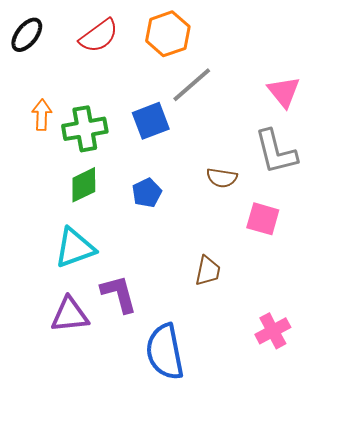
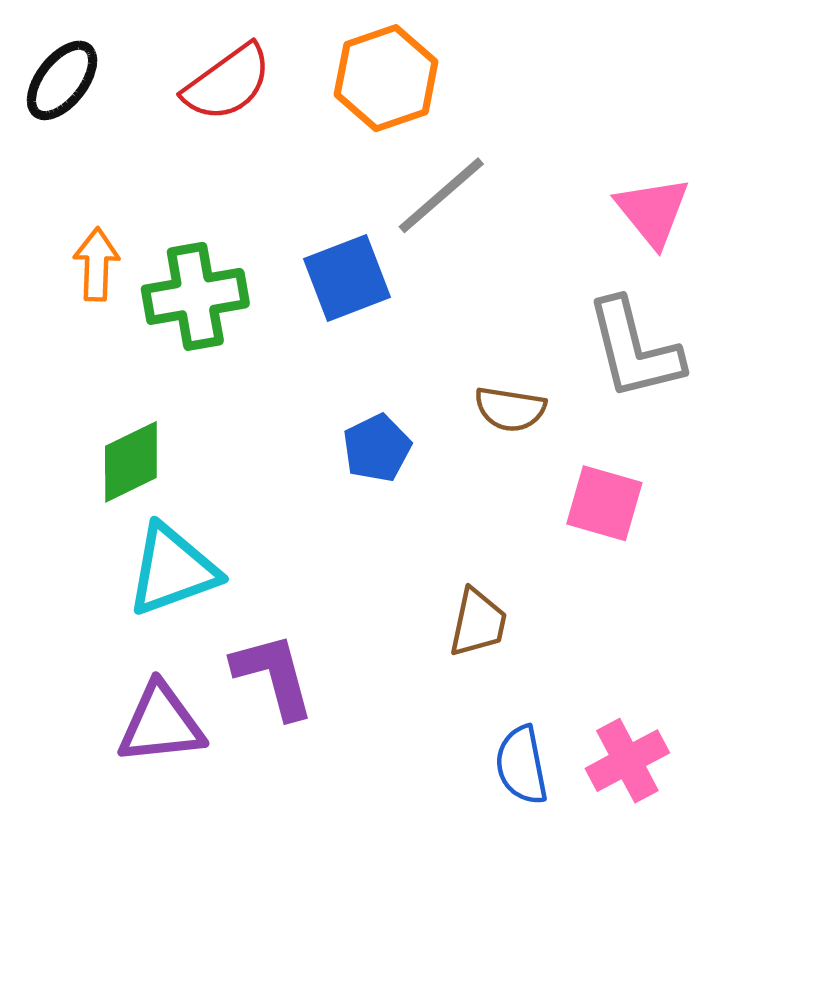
green diamond: (84, 185) -> (131, 462), moved
blue pentagon: (147, 193) -> (377, 448), moved
blue semicircle: (165, 352) -> (522, 765), moved, size x0.6

